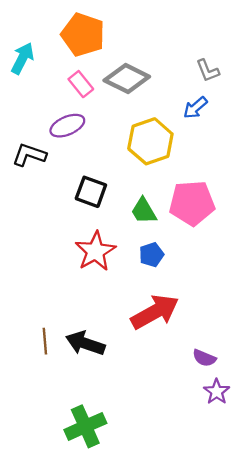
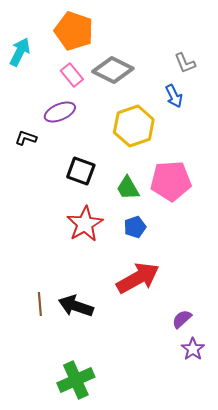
blue arrow: (195, 108) -> (174, 96), turned -75
black L-shape: (29, 155) -> (26, 138), size x0.7
purple semicircle: (204, 358) -> (182, 319), turned 115

